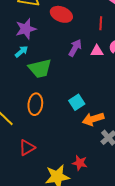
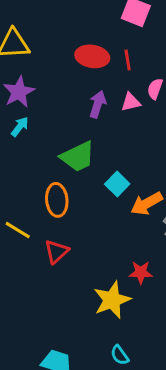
red ellipse: (61, 14) -> (92, 56), moved
green trapezoid: (40, 68) -> (78, 157), moved
red triangle: (27, 148) -> (56, 252), moved

